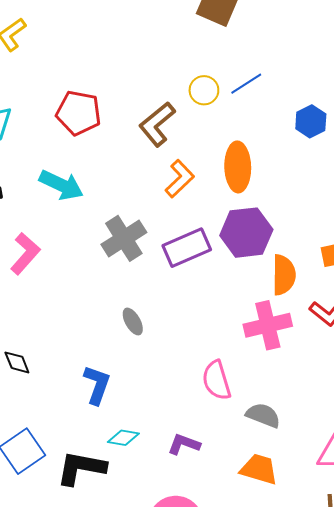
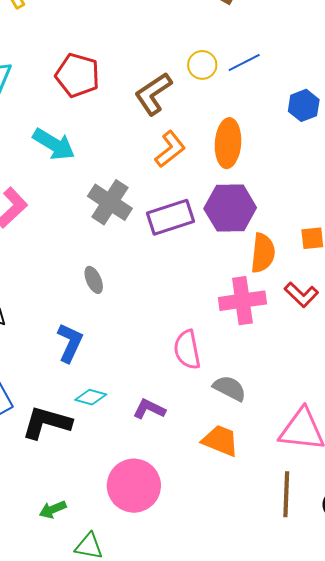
gray cross: (124, 238) -> (110, 202), turned -30
gray ellipse: (133, 322) -> (94, 280), moved

